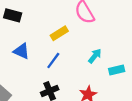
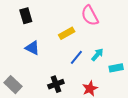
black rectangle: (13, 15) -> (26, 16), turned 56
blue line: (53, 60) -> (76, 57), moved

